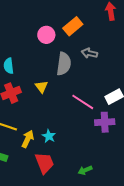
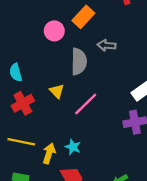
pink line: (83, 102) -> (86, 104), moved, turned -70

